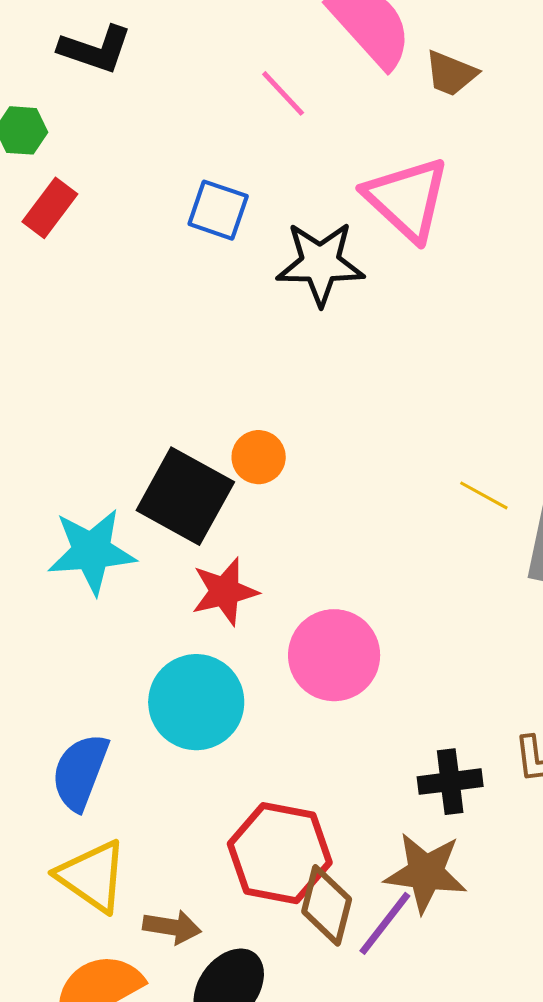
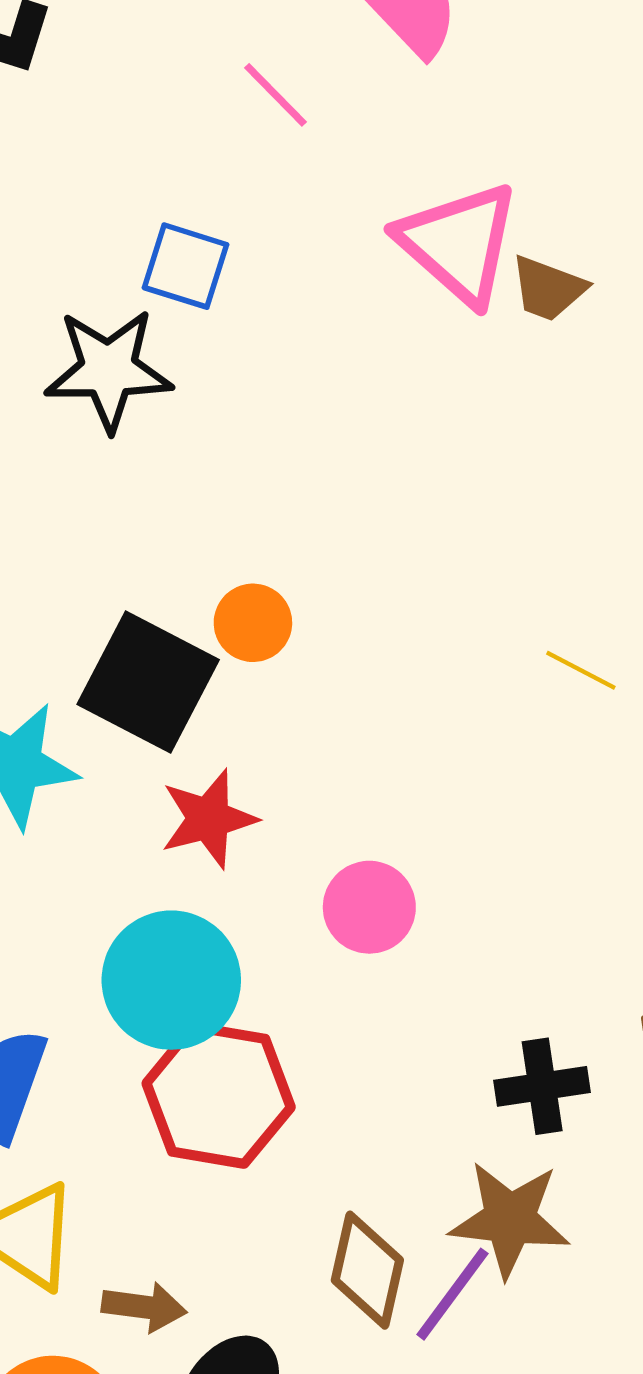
brown trapezoid: (451, 74) -> (548, 289), moved
black star: (320, 263) -> (108, 370), moved
pink circle: (334, 655) -> (369, 907), size x0.7
red hexagon: (280, 853) -> (219, 1095), moved

